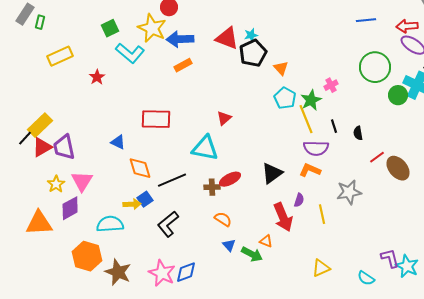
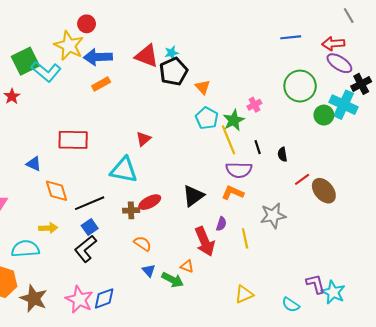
green square: (110, 28) -> (25, 61), moved, size x1.5
blue square: (145, 199) -> (90, 227), moved

